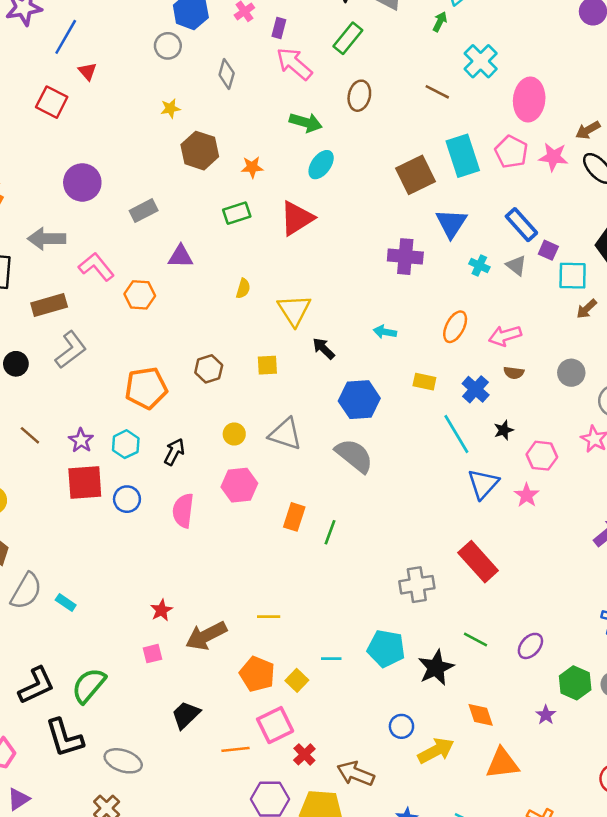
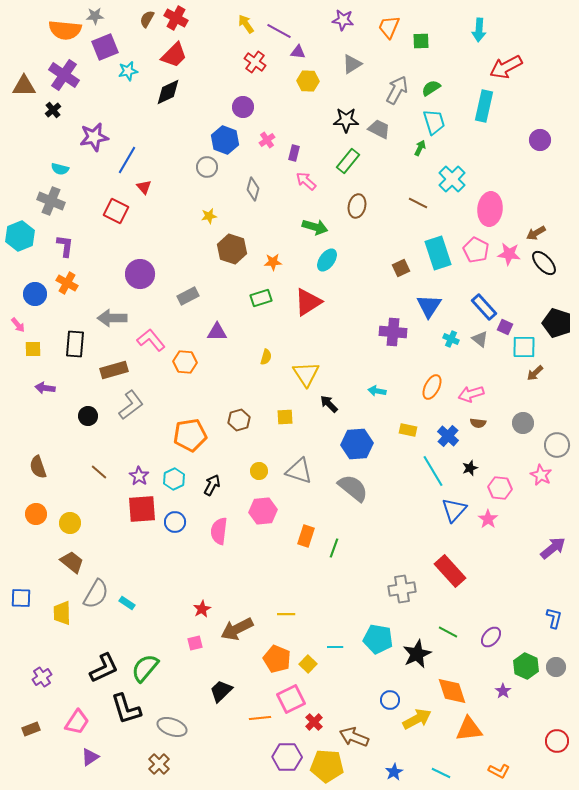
pink arrow: (294, 64) -> (306, 181), size x0.7
brown square: (416, 175) -> (401, 268), size x0.6
orange diamond: (481, 715) -> (452, 691), size x1.4

